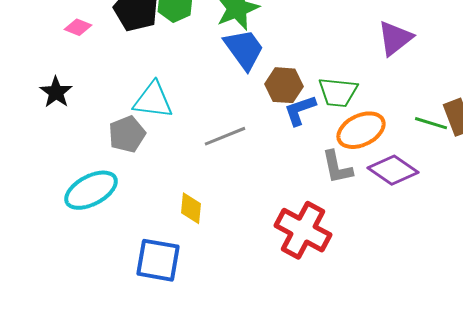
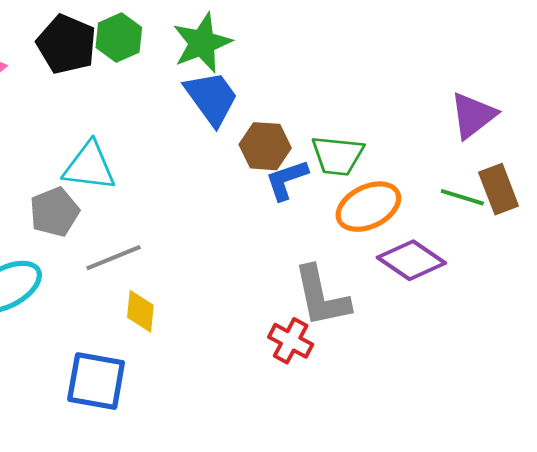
purple triangle: (395, 38) -> (473, 115), moved
gray line: (225, 136) -> (114, 258), moved
gray L-shape: (337, 167) -> (321, 296), moved, size x1.4
red cross: (303, 230) -> (291, 341), size x0.6

